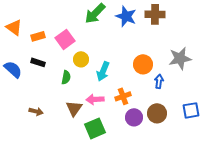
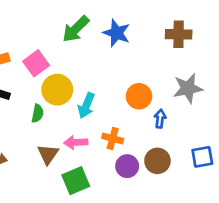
brown cross: (155, 14) -> (179, 34), moved
yellow circle: (81, 59) -> (57, 90), size x1.5
orange cross: (123, 96) -> (113, 138), turned 35

